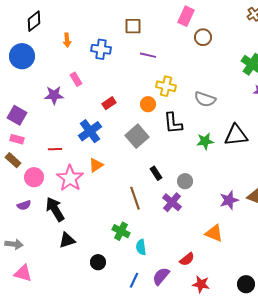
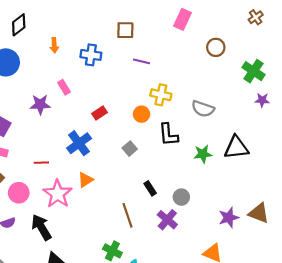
brown circle: (203, 37) -> (216, 47), moved
gray square: (137, 136) -> (130, 149), size x0.6

